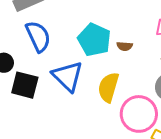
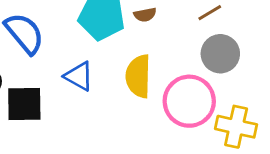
blue triangle: (68, 76) -> (79, 76), size x0.7

